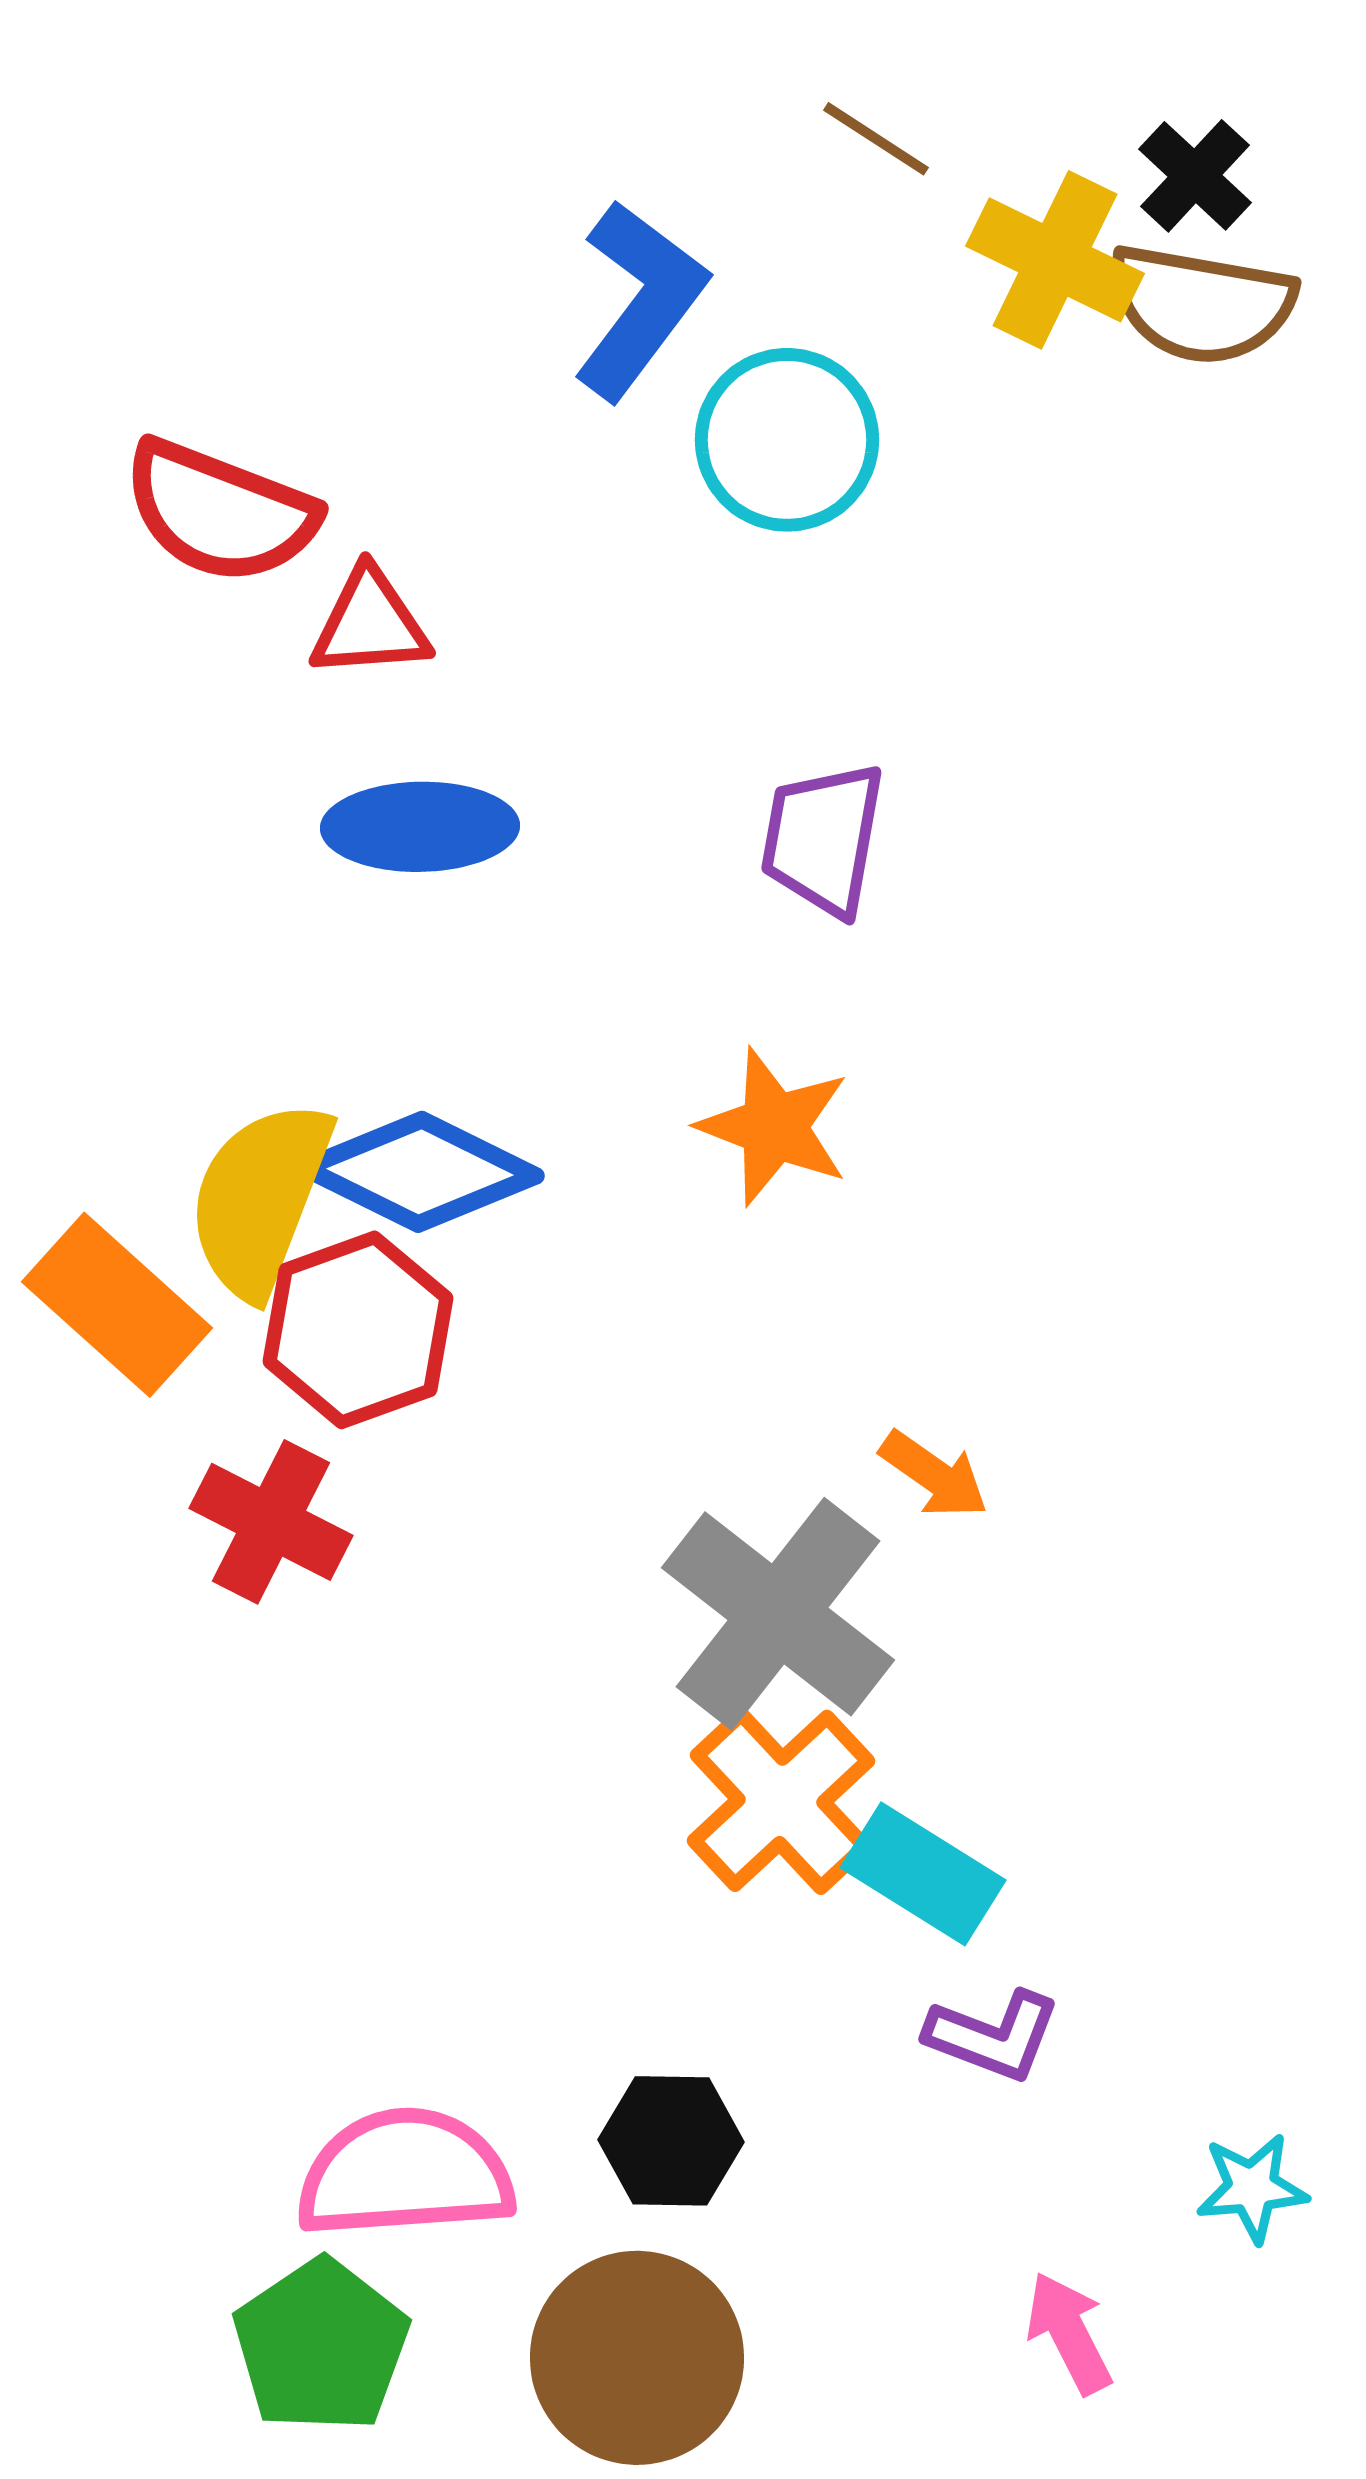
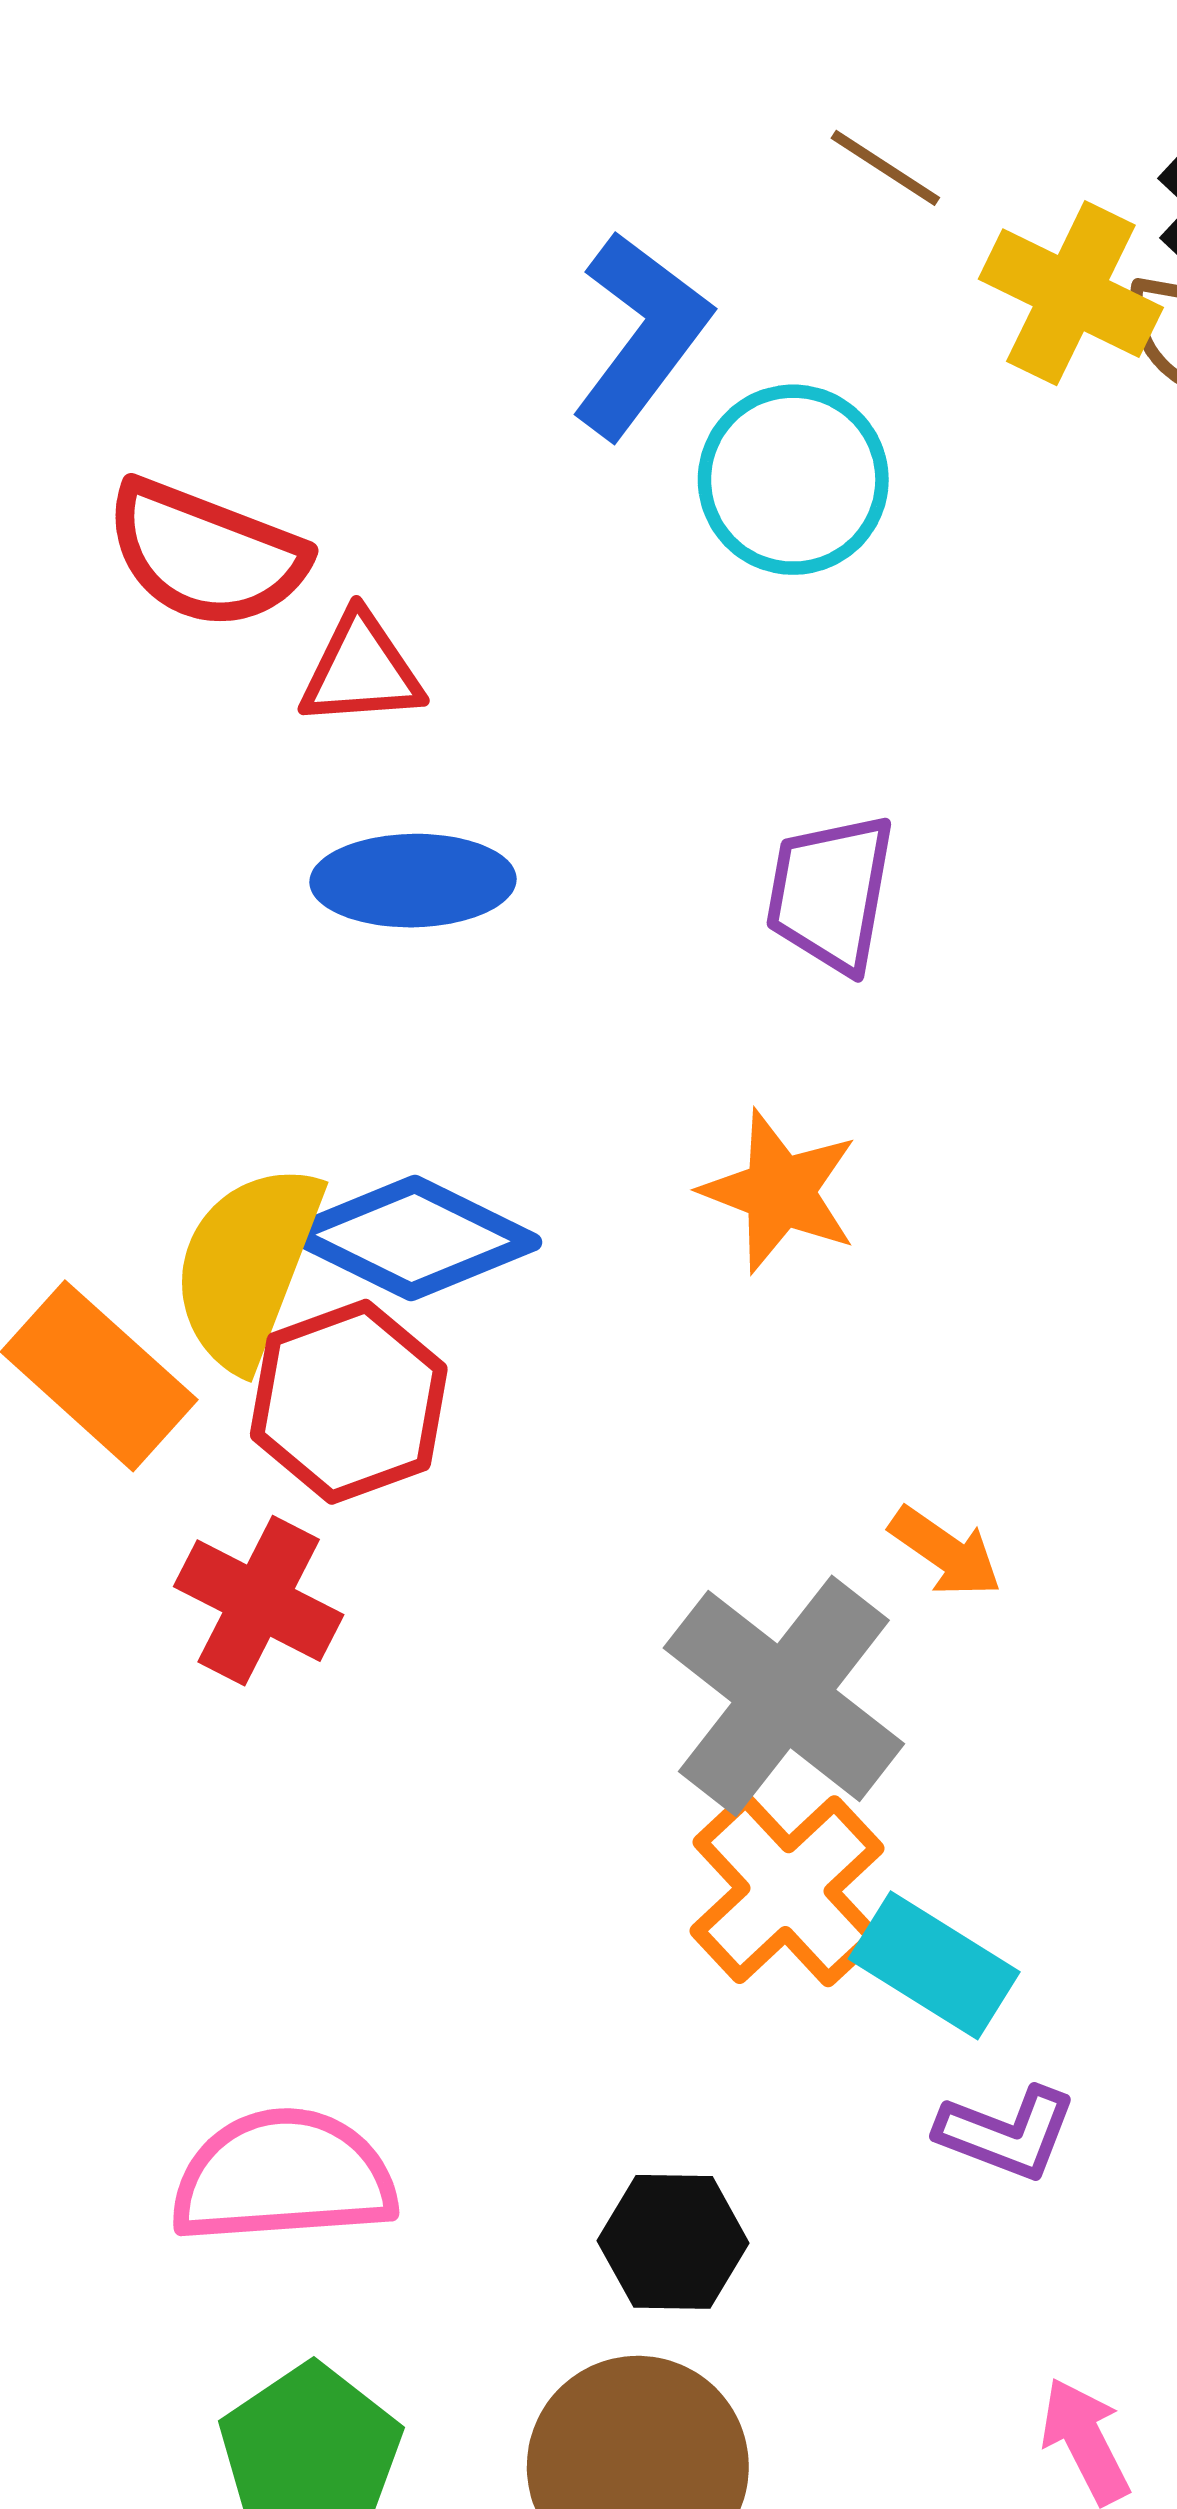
pink semicircle: (405, 2174) -> (283, 2177), moved

